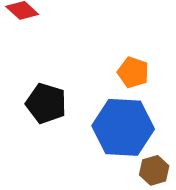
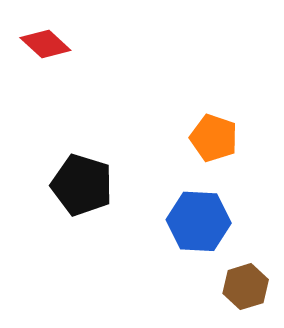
blue hexagon: (123, 127) -> (199, 221), size x0.7

